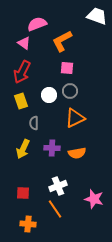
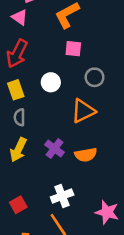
gray circle: (70, 91) -> (95, 77), moved
gray semicircle: (34, 123) -> (20, 117), moved
purple cross: (52, 148) -> (55, 149), turned 35
red square: (23, 193) -> (18, 205), turned -32

